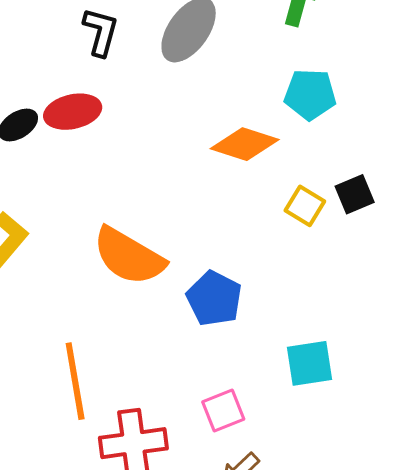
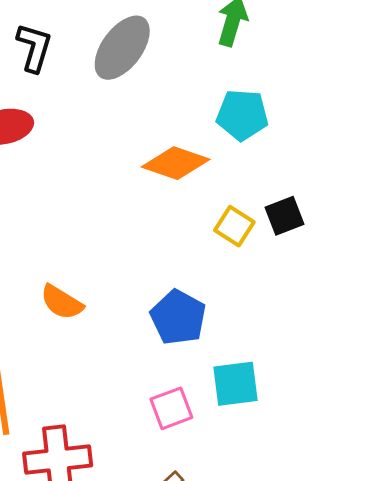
orange semicircle: (129, 256) -> (62, 302), moved, size x0.6
blue pentagon: (214, 298) -> (178, 317), moved
pink square: (223, 411) -> (171, 408), moved

